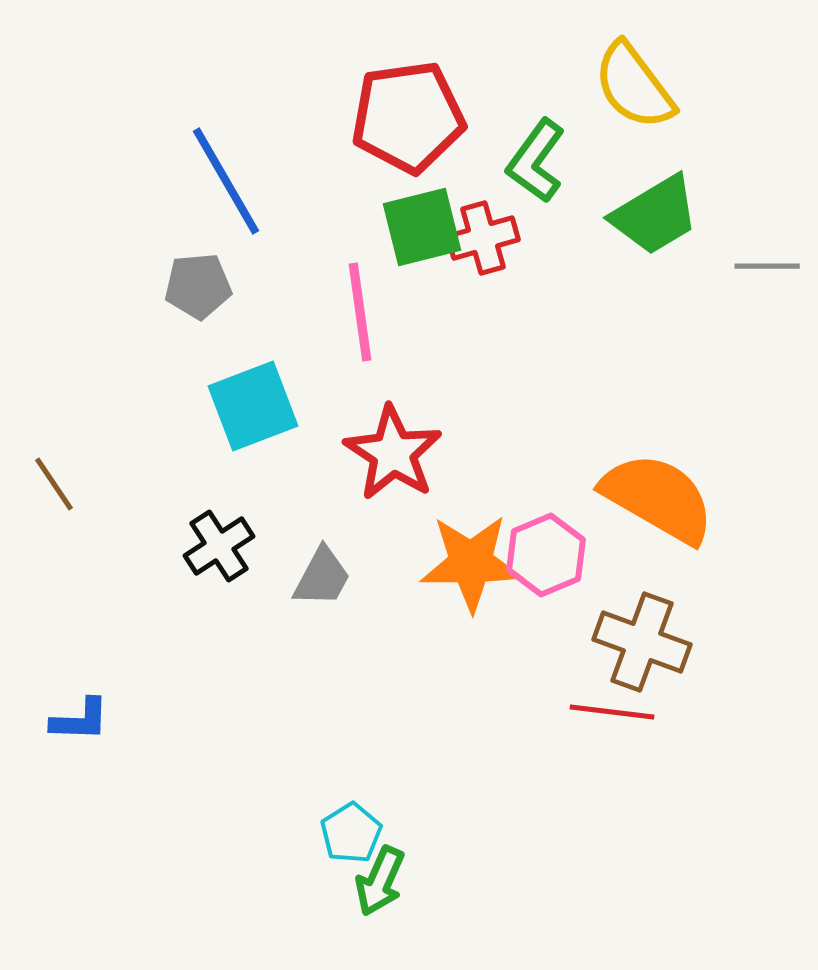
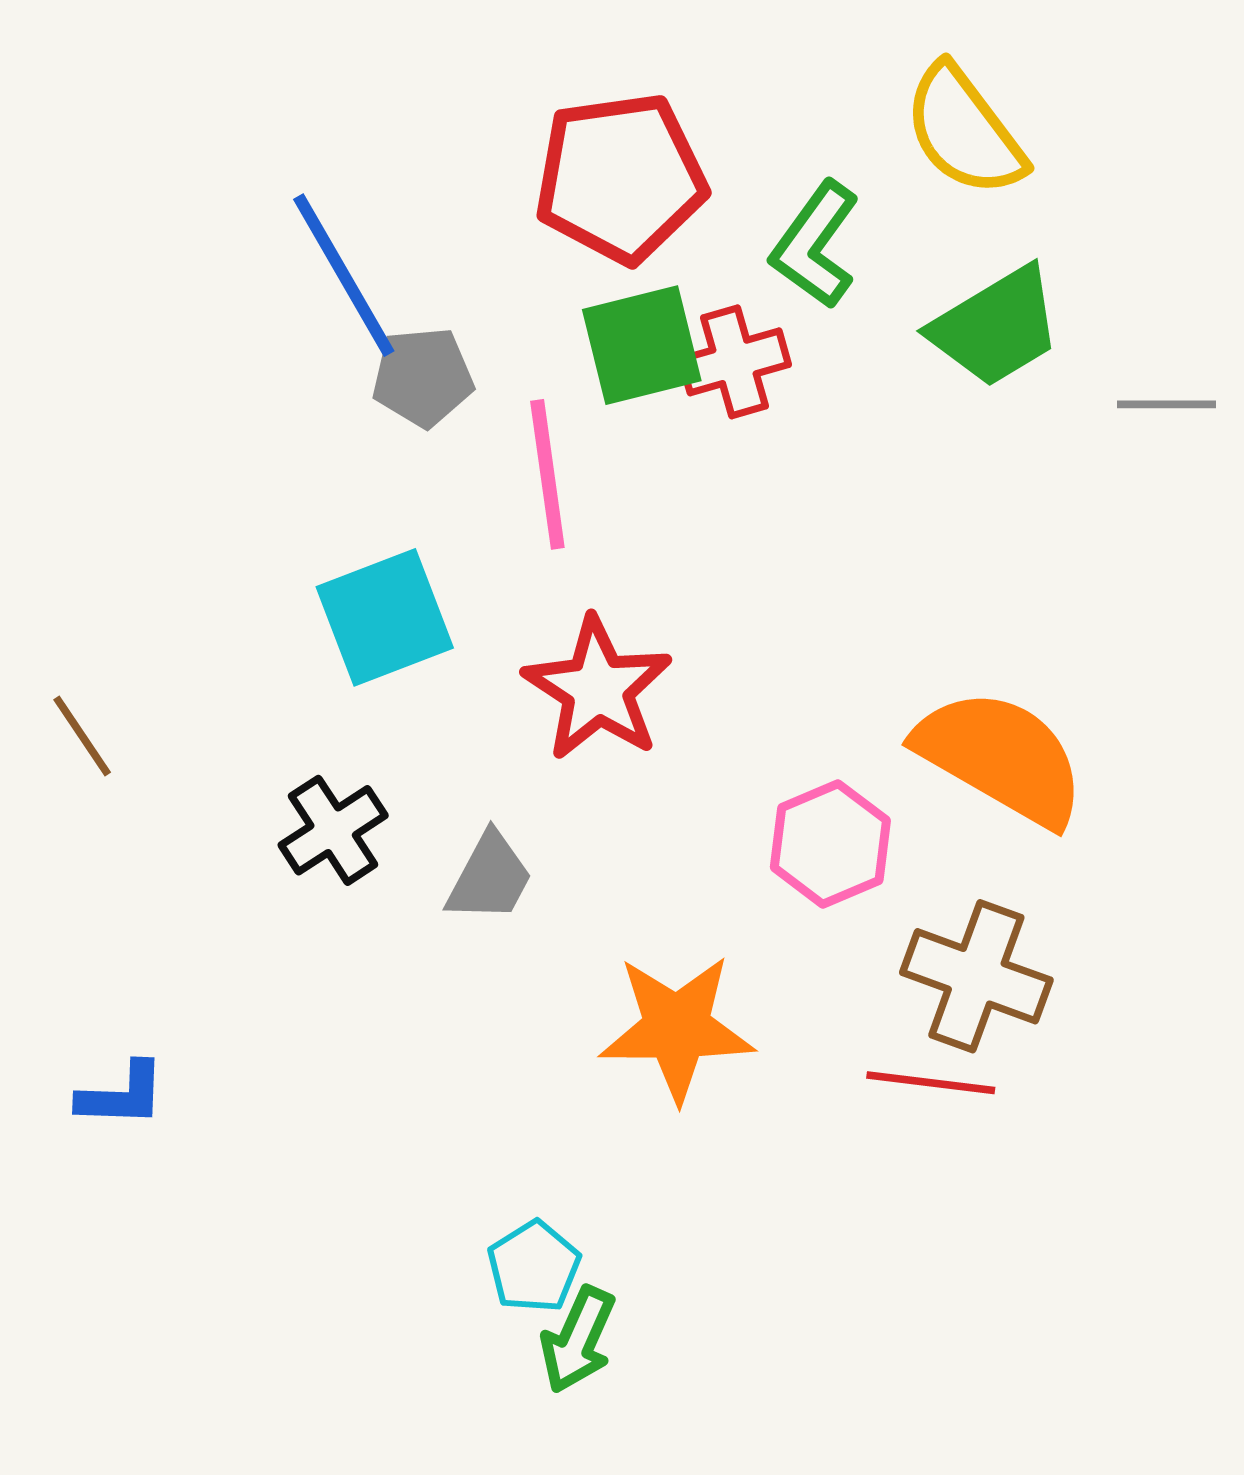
gray pentagon: (198, 286) -> (423, 377), moved
orange star: (471, 563) -> (677, 1028), moved

